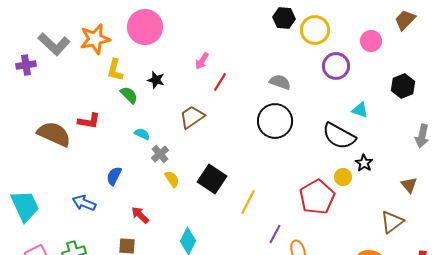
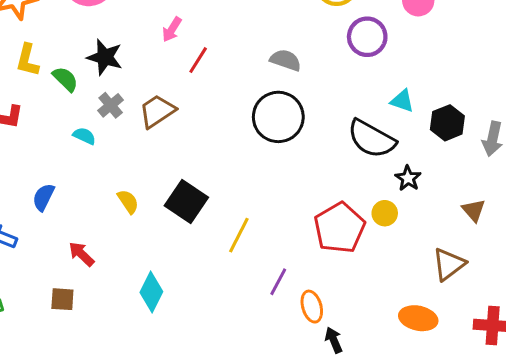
yellow L-shape: (115, 70) -> (27, 60), moved
black star: (156, 80) -> (105, 57), size x1.4
black hexagon: (403, 86) -> (447, 123), moved
gray cross: (160, 154) -> (111, 105), moved
yellow circle: (343, 177) -> (385, 213), moved

